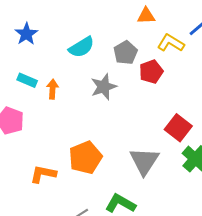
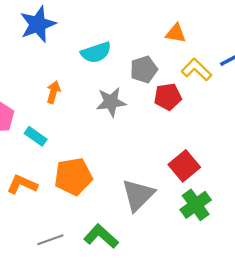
blue star: (26, 34) -> (38, 24), size x1.4
cyan rectangle: (27, 80) -> (36, 136), moved

